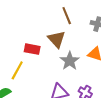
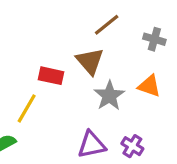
brown line: (67, 16) -> (107, 25), turned 72

